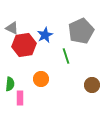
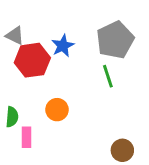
green line: (66, 56) -> (108, 76), moved
brown circle: (92, 85) -> (122, 150), moved

